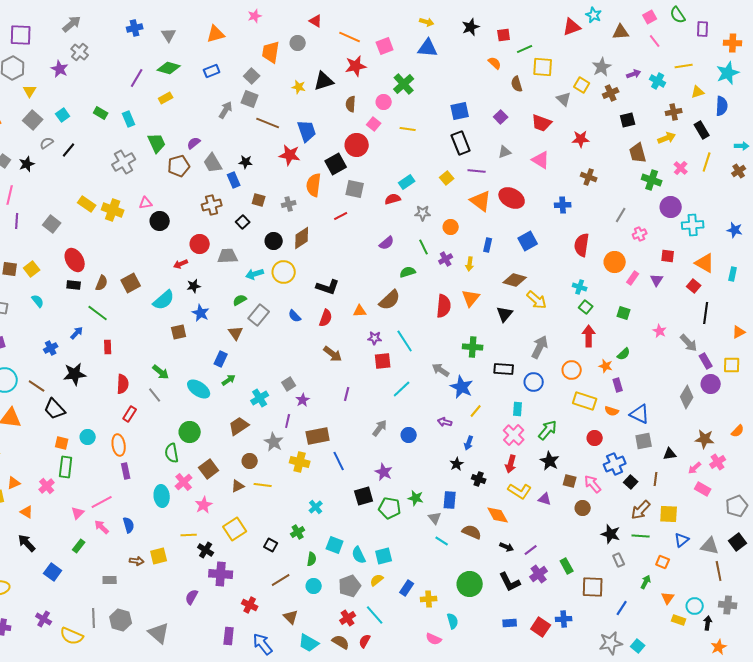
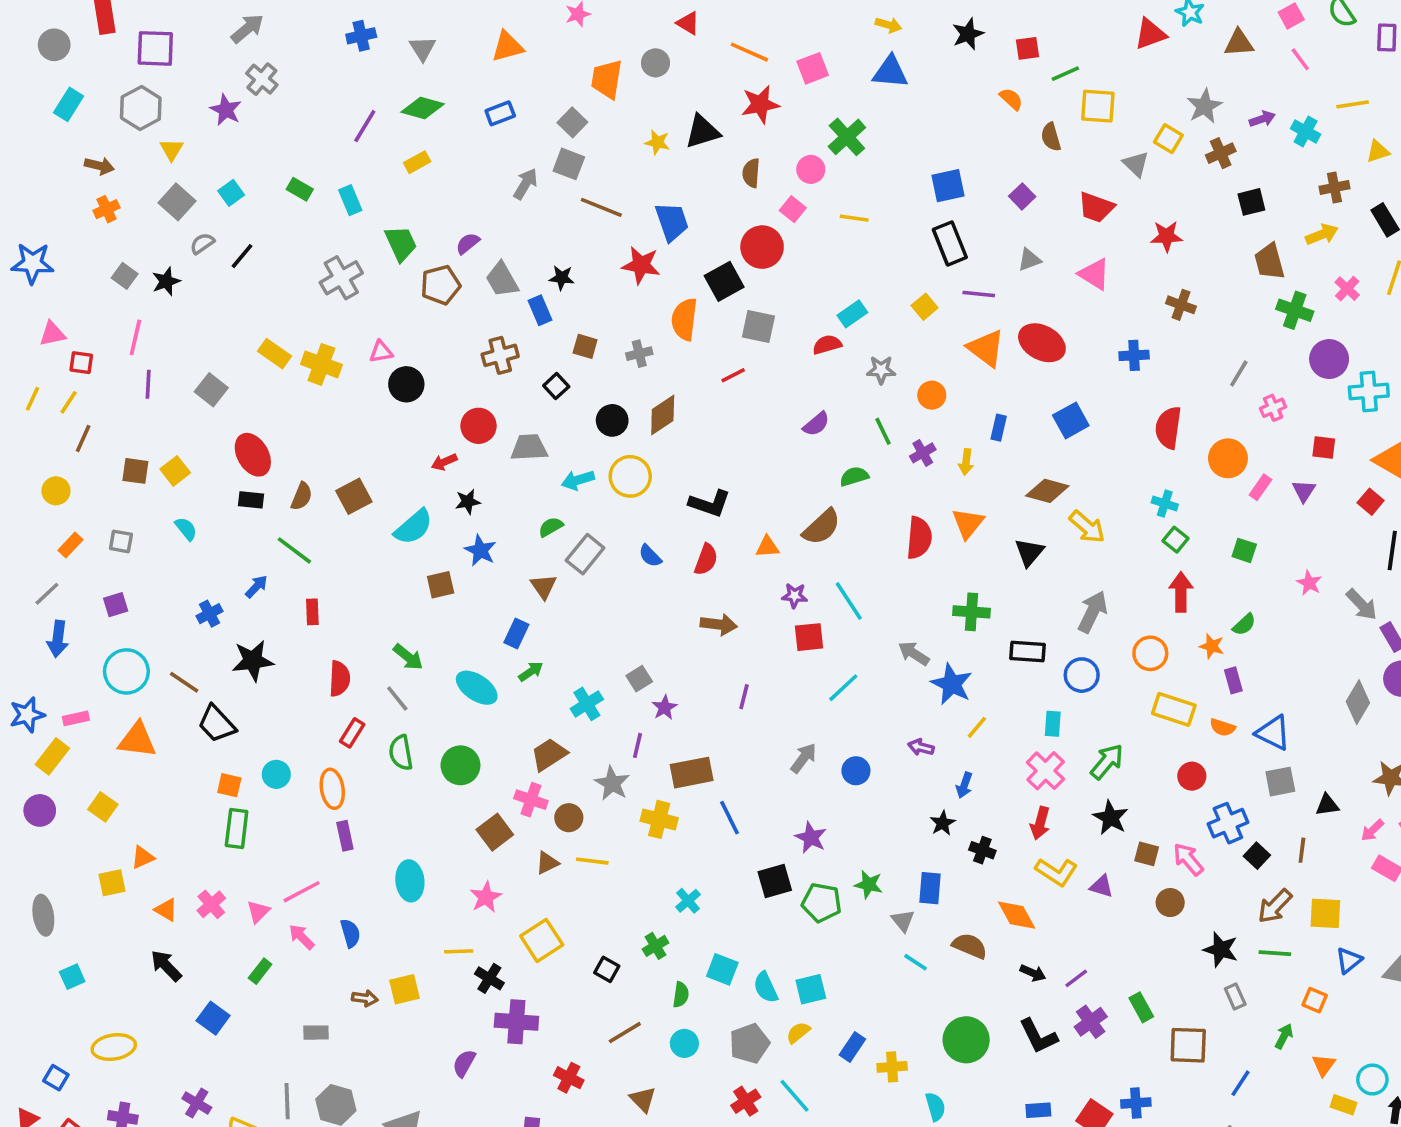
brown arrow: (333, 354) -> (719, 624), turned -30
green semicircle: (172, 453) -> (401, 753), moved
pink cross: (184, 482) -> (531, 800), moved, turned -30
pink cross: (47, 486) -> (211, 904), moved

